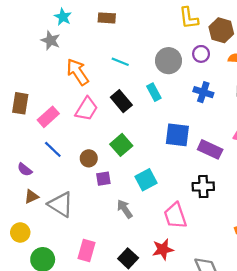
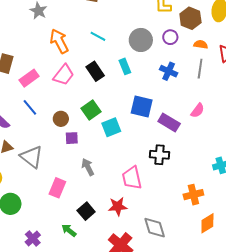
cyan square: (146, 180) -> (111, 127), moved
pink rectangle: (86, 250) -> (57, 188), moved

